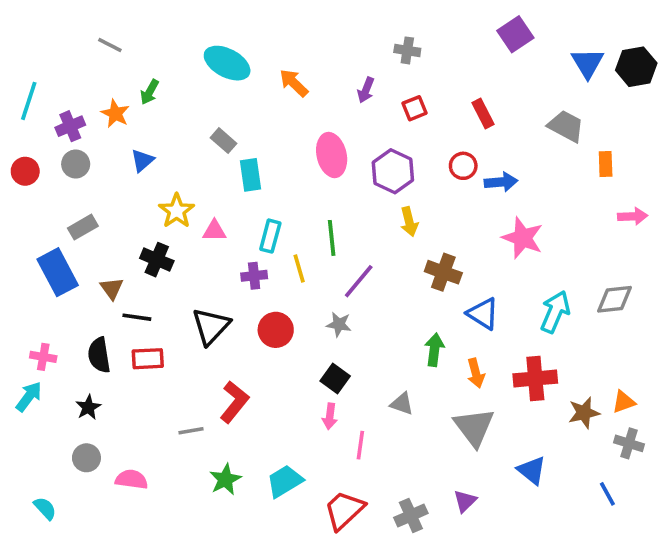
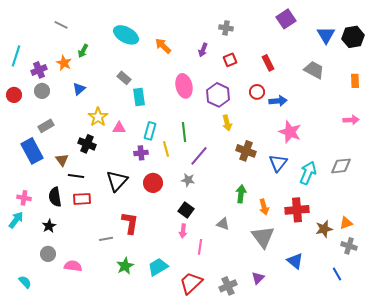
orange rectangle: (606, 164) -> (355, 81), moved
blue triangle: (483, 314) -> (278, 163), moved, turned 36
red L-shape: (234, 402) -> (130, 223), turned -30

